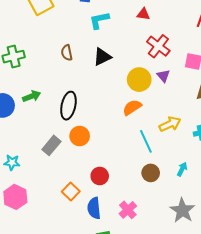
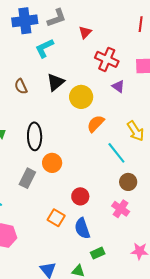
red triangle: (143, 14) -> (85, 32), turned -40
yellow circle: (139, 80) -> (81, 97), moved
yellow arrow: (170, 124) -> (135, 131), turned 95
pink cross: (128, 210) -> (121, 209), moved

